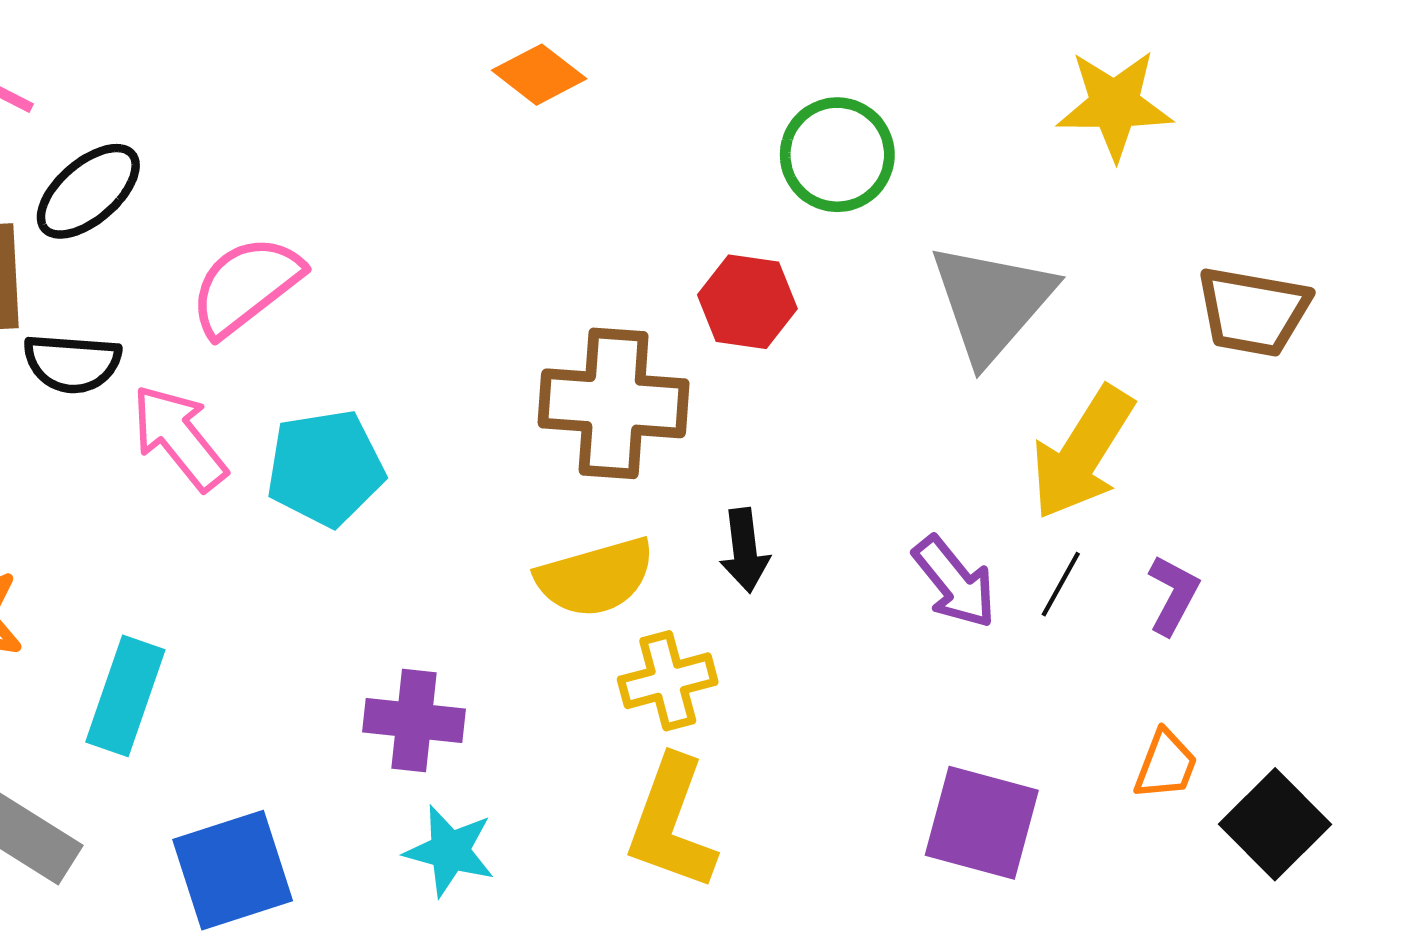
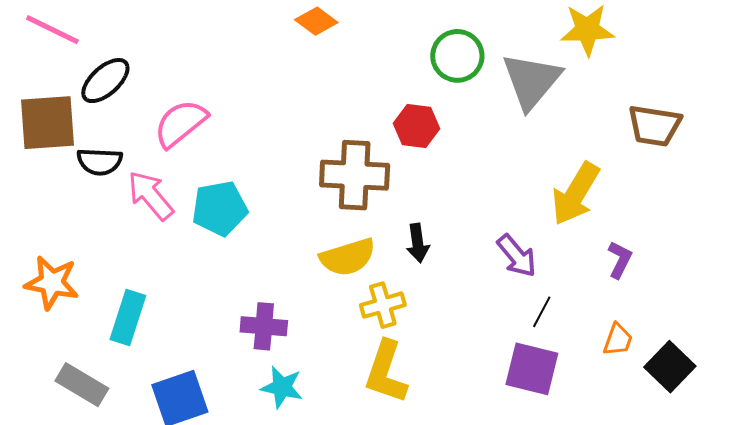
gray triangle: (992, 302) -> (531, 81), moved
black line: (1061, 584) -> (542, 312), moved

